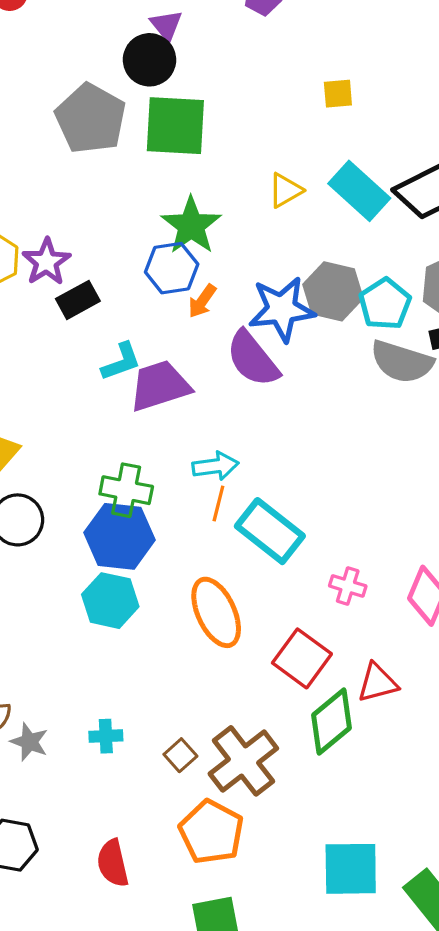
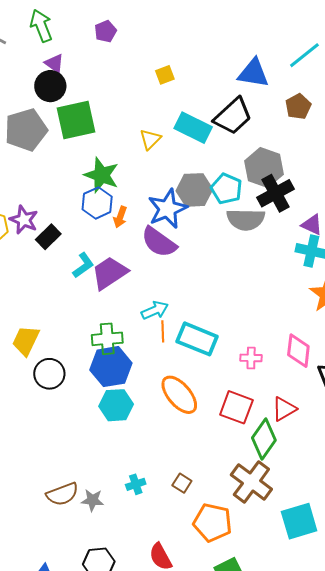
gray pentagon: (91, 119) -> (26, 130), turned -30
brown cross: (243, 761) -> (251, 482), moved

